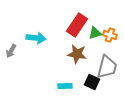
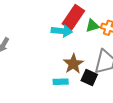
cyan arrow: (36, 38) -> (62, 31), moved
brown star: (77, 54) -> (73, 64), moved, turned 30

